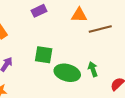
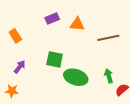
orange triangle: (79, 15) -> (77, 24), moved
green arrow: (93, 69) -> (109, 76), moved

